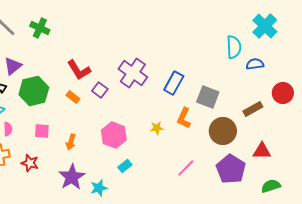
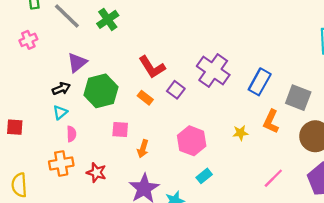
green cross: (40, 28) -> (108, 19), turned 30
pink square: (42, 131) -> (120, 129), moved

